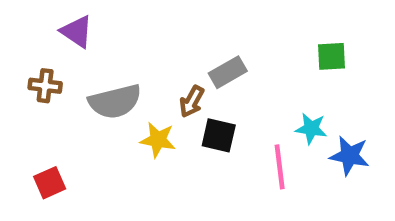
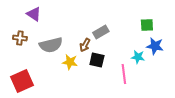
blue star: (350, 156) -> (155, 46), moved
red square: (50, 183) -> (22, 81), size x1.6

